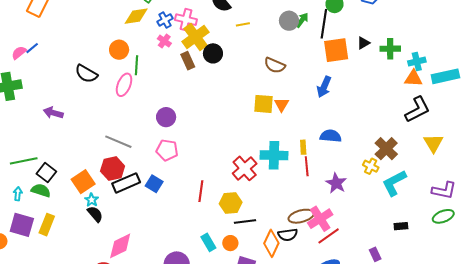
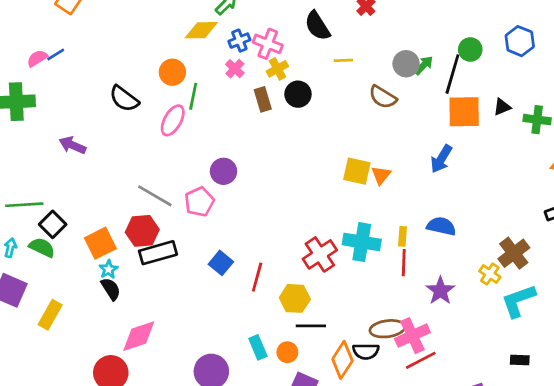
yellow cross: (195, 37) -> (277, 69), size x0.6
brown semicircle: (275, 65) -> (383, 97), moved
pink pentagon: (167, 150) -> (199, 202), moved, turned 30
blue square: (154, 184) -> (221, 263), moved
yellow rectangle: (47, 225) -> (50, 315), moved

